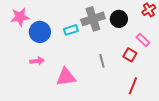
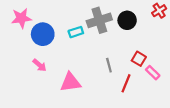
pink rectangle: (143, 40) -> (153, 73), moved
pink arrow: (37, 61) -> (40, 65), turned 48
red line: (133, 86) -> (126, 83), moved

